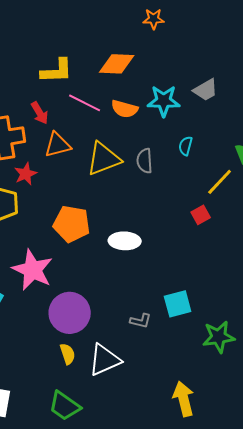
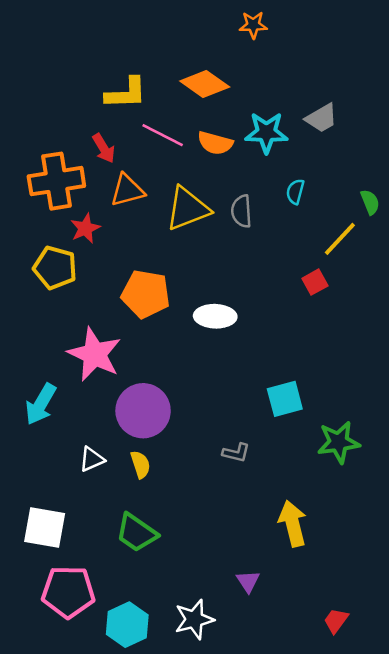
orange diamond: (117, 64) -> (205, 84), turned 33
gray L-shape: (141, 321) -> (236, 453), moved
white triangle: (105, 360) -> (92, 459), moved, size x0.6

